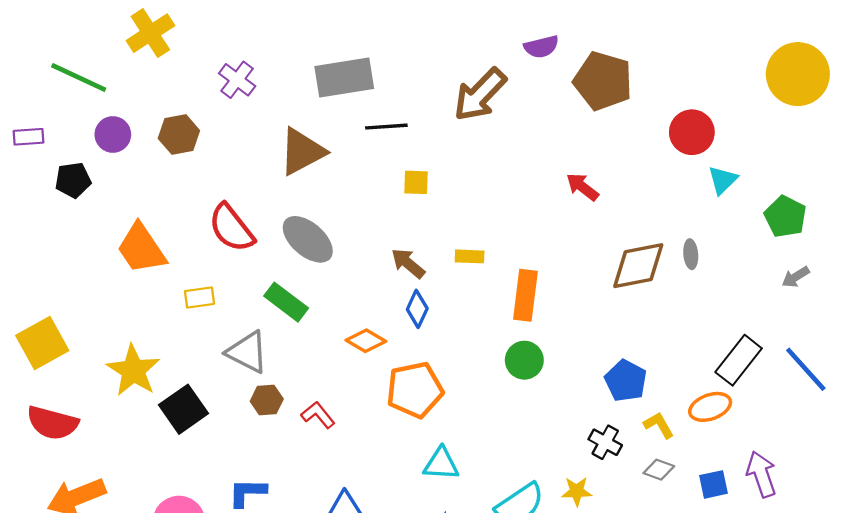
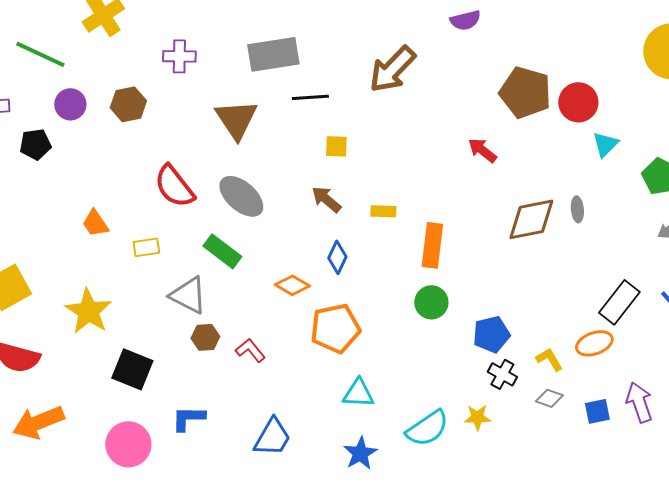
purple semicircle: (541, 47) -> (465, 20), moved
purple cross: (237, 80) -> (179, 56), turned -36
brown pentagon: (603, 81) -> (525, 92), moved
brown triangle: (302, 152) -> (236, 119), turned -36
orange trapezoid: (141, 248) -> (95, 223), moved, size x0.6
brown arrow: (408, 263) -> (326, 199), moved
blue pentagon: (626, 381) -> (491, 334), moved, turned 30
black square: (184, 409) -> (132, 369), moved, turned -33

